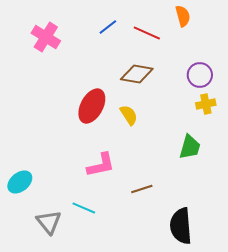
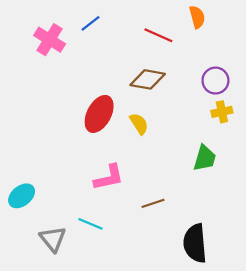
blue line: (108, 27) -> (90, 23), moved

